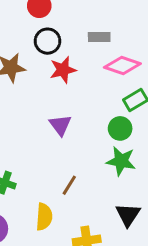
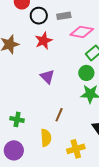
black circle: (48, 41) -> (39, 16), moved

